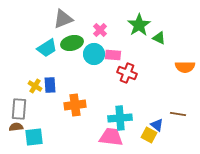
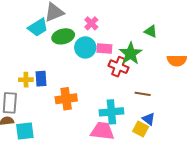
green star: (139, 25) -> (131, 54), moved
cyan trapezoid: (47, 48) -> (38, 27), moved
yellow cross: (35, 86) -> (26, 80), turned -32
brown line: (178, 114) -> (143, 94), moved

